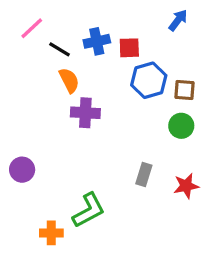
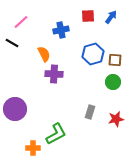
red square: (129, 48) -> (88, 16), moved
black line: (59, 49) -> (12, 43), moved
purple circle: (22, 170) -> (15, 109), size x1.5

